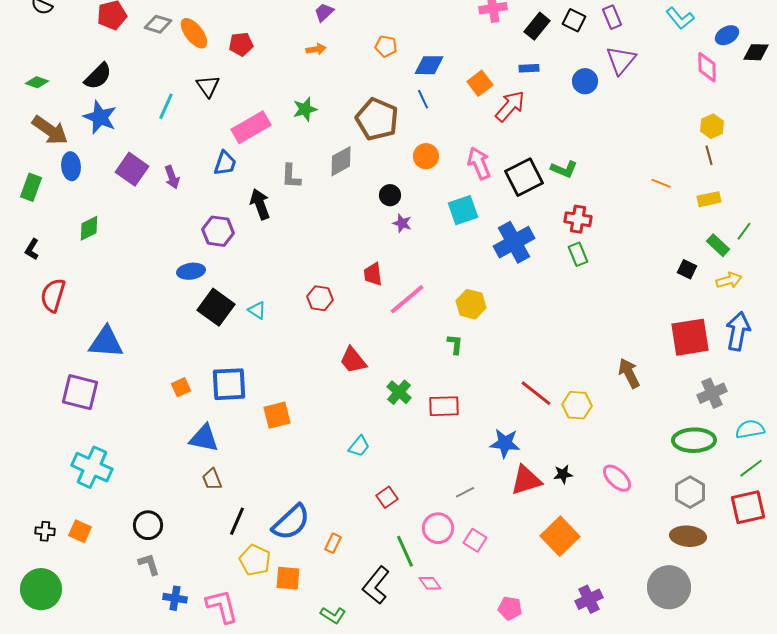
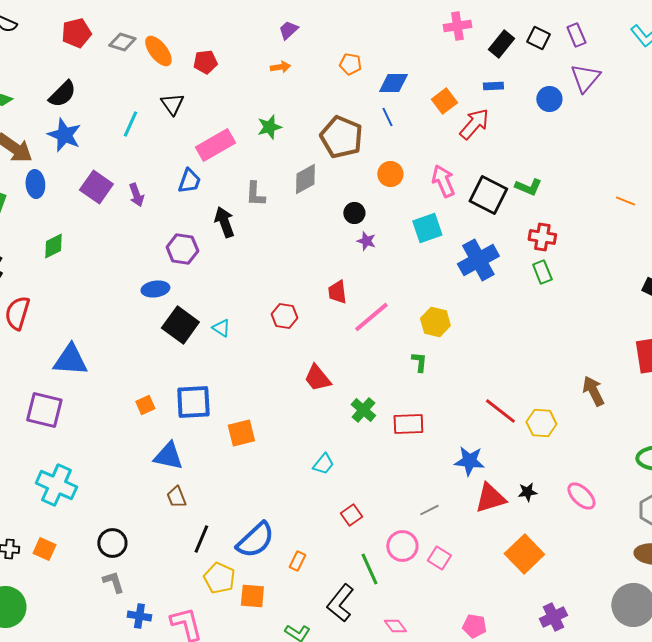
black square: (524, 177) -> (488, 195), turned -36
pink diamond: (430, 583) -> (395, 626), moved

